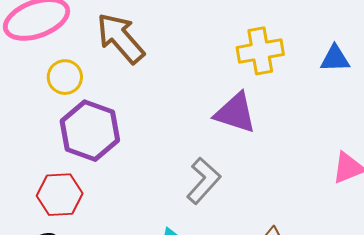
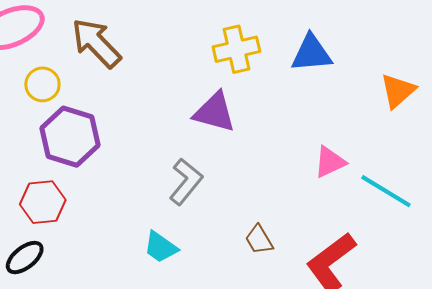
blue triangle: (335, 59) -> (311, 53), size x1.4

